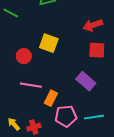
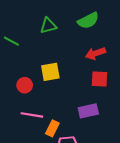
yellow square: (49, 43) -> (50, 72), turned -30
purple rectangle: (86, 81) -> (88, 111), turned -54

